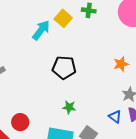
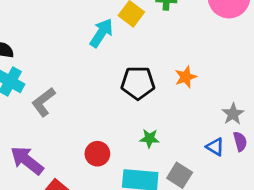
orange star: (121, 64) -> (186, 77), moved
red circle: (20, 122) -> (97, 154), moved

